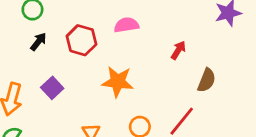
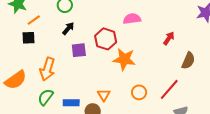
red hexagon: (81, 40) -> (106, 39), moved
purple square: (52, 88) -> (79, 50), moved, turned 35

